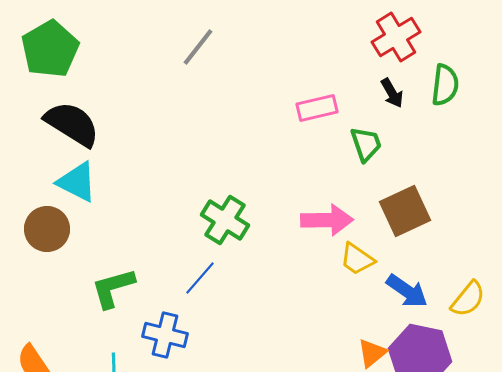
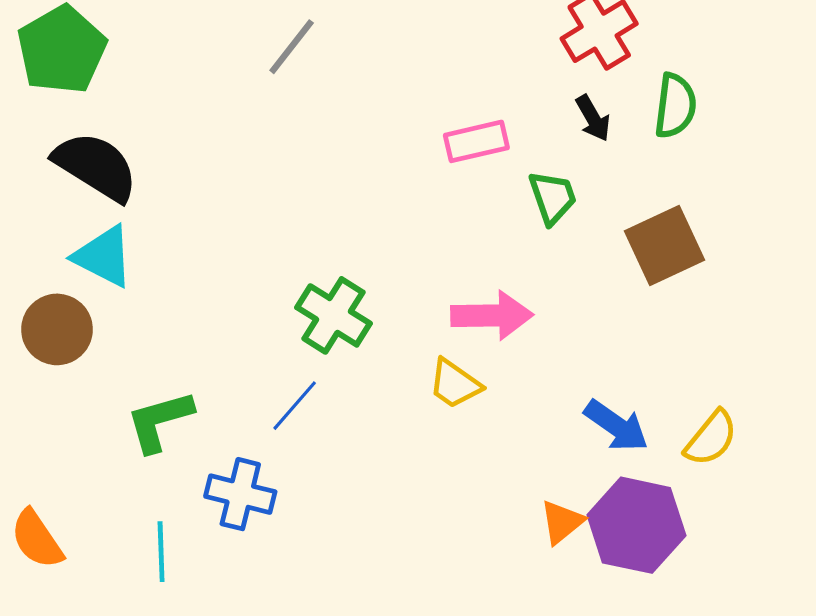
brown square: (405, 211) -> (664, 246), moved
yellow trapezoid: (357, 259) -> (455, 384), moved

